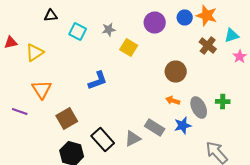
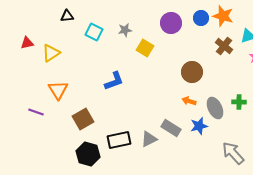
black rectangle: (103, 140) -> (119, 140), turned -60

